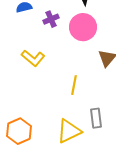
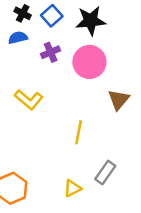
gray rectangle: (96, 118) -> (105, 172), turned 42
yellow triangle: (69, 131) -> (72, 188), size x0.6

